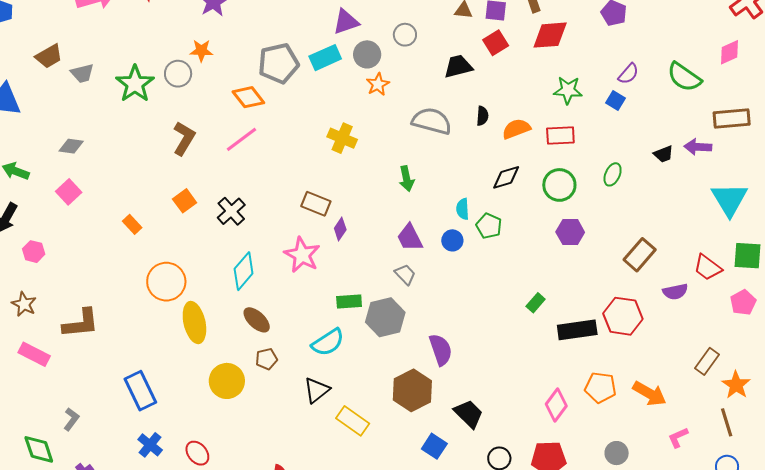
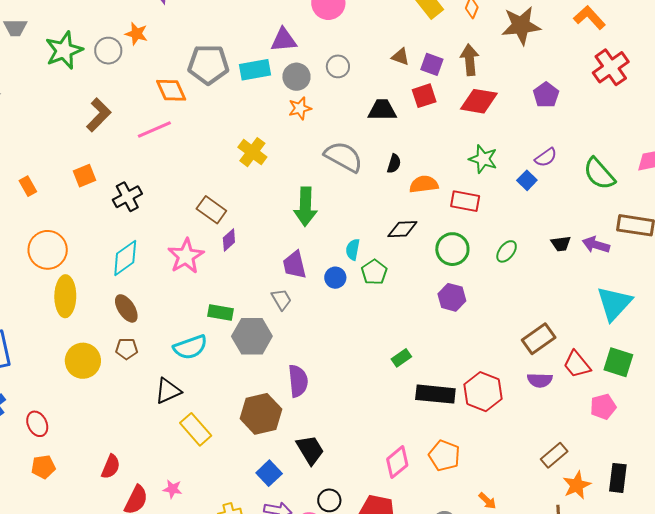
green arrow: (407, 179) -> (305, 207), size x1.5
brown rectangle: (640, 255) -> (539, 339), moved
orange arrow: (650, 394) -> (487, 501), moved, size x0.6

